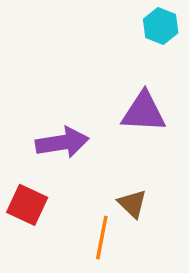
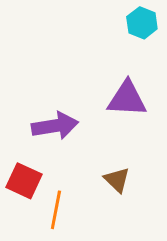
orange line: (102, 238) -> (56, 210), moved

